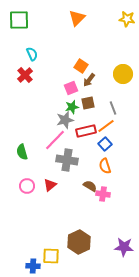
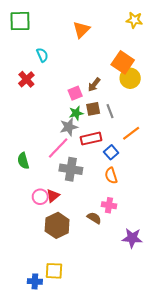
orange triangle: (77, 18) -> (81, 30), moved
cyan semicircle: (32, 54) -> (42, 55), moved
orange square: (81, 66) -> (123, 62), moved, size x1.5
gray line: (113, 108) -> (110, 111), moved
orange line: (106, 126) -> (131, 133), moved
pink circle: (27, 186) -> (40, 197), moved
brown semicircle: (90, 186) -> (94, 218), moved
brown hexagon: (79, 242) -> (57, 225), moved
purple star: (124, 247) -> (132, 238), moved

